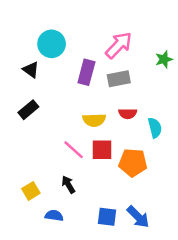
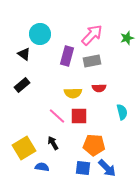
green star: (164, 59) -> (127, 38), moved
cyan semicircle: (155, 128) -> (122, 112), moved
orange pentagon: (133, 163) -> (94, 145), moved
yellow square: (31, 191) -> (24, 148), size x1.6

